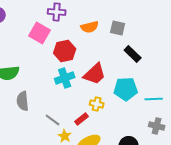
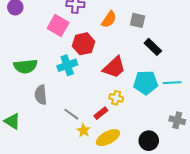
orange semicircle: (90, 27) -> (109, 19), turned -42
cyan cross: (65, 78) -> (67, 65), moved
cyan line: (154, 99) -> (172, 83), moved

